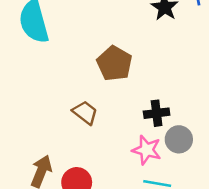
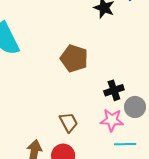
brown trapezoid: (85, 112) -> (69, 122), moved, turned 35

